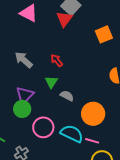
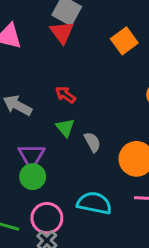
gray semicircle: (67, 96) -> (92, 142), turned 48
pink circle: (43, 127) -> (47, 218), moved
cyan semicircle: (72, 134) -> (94, 203), moved

